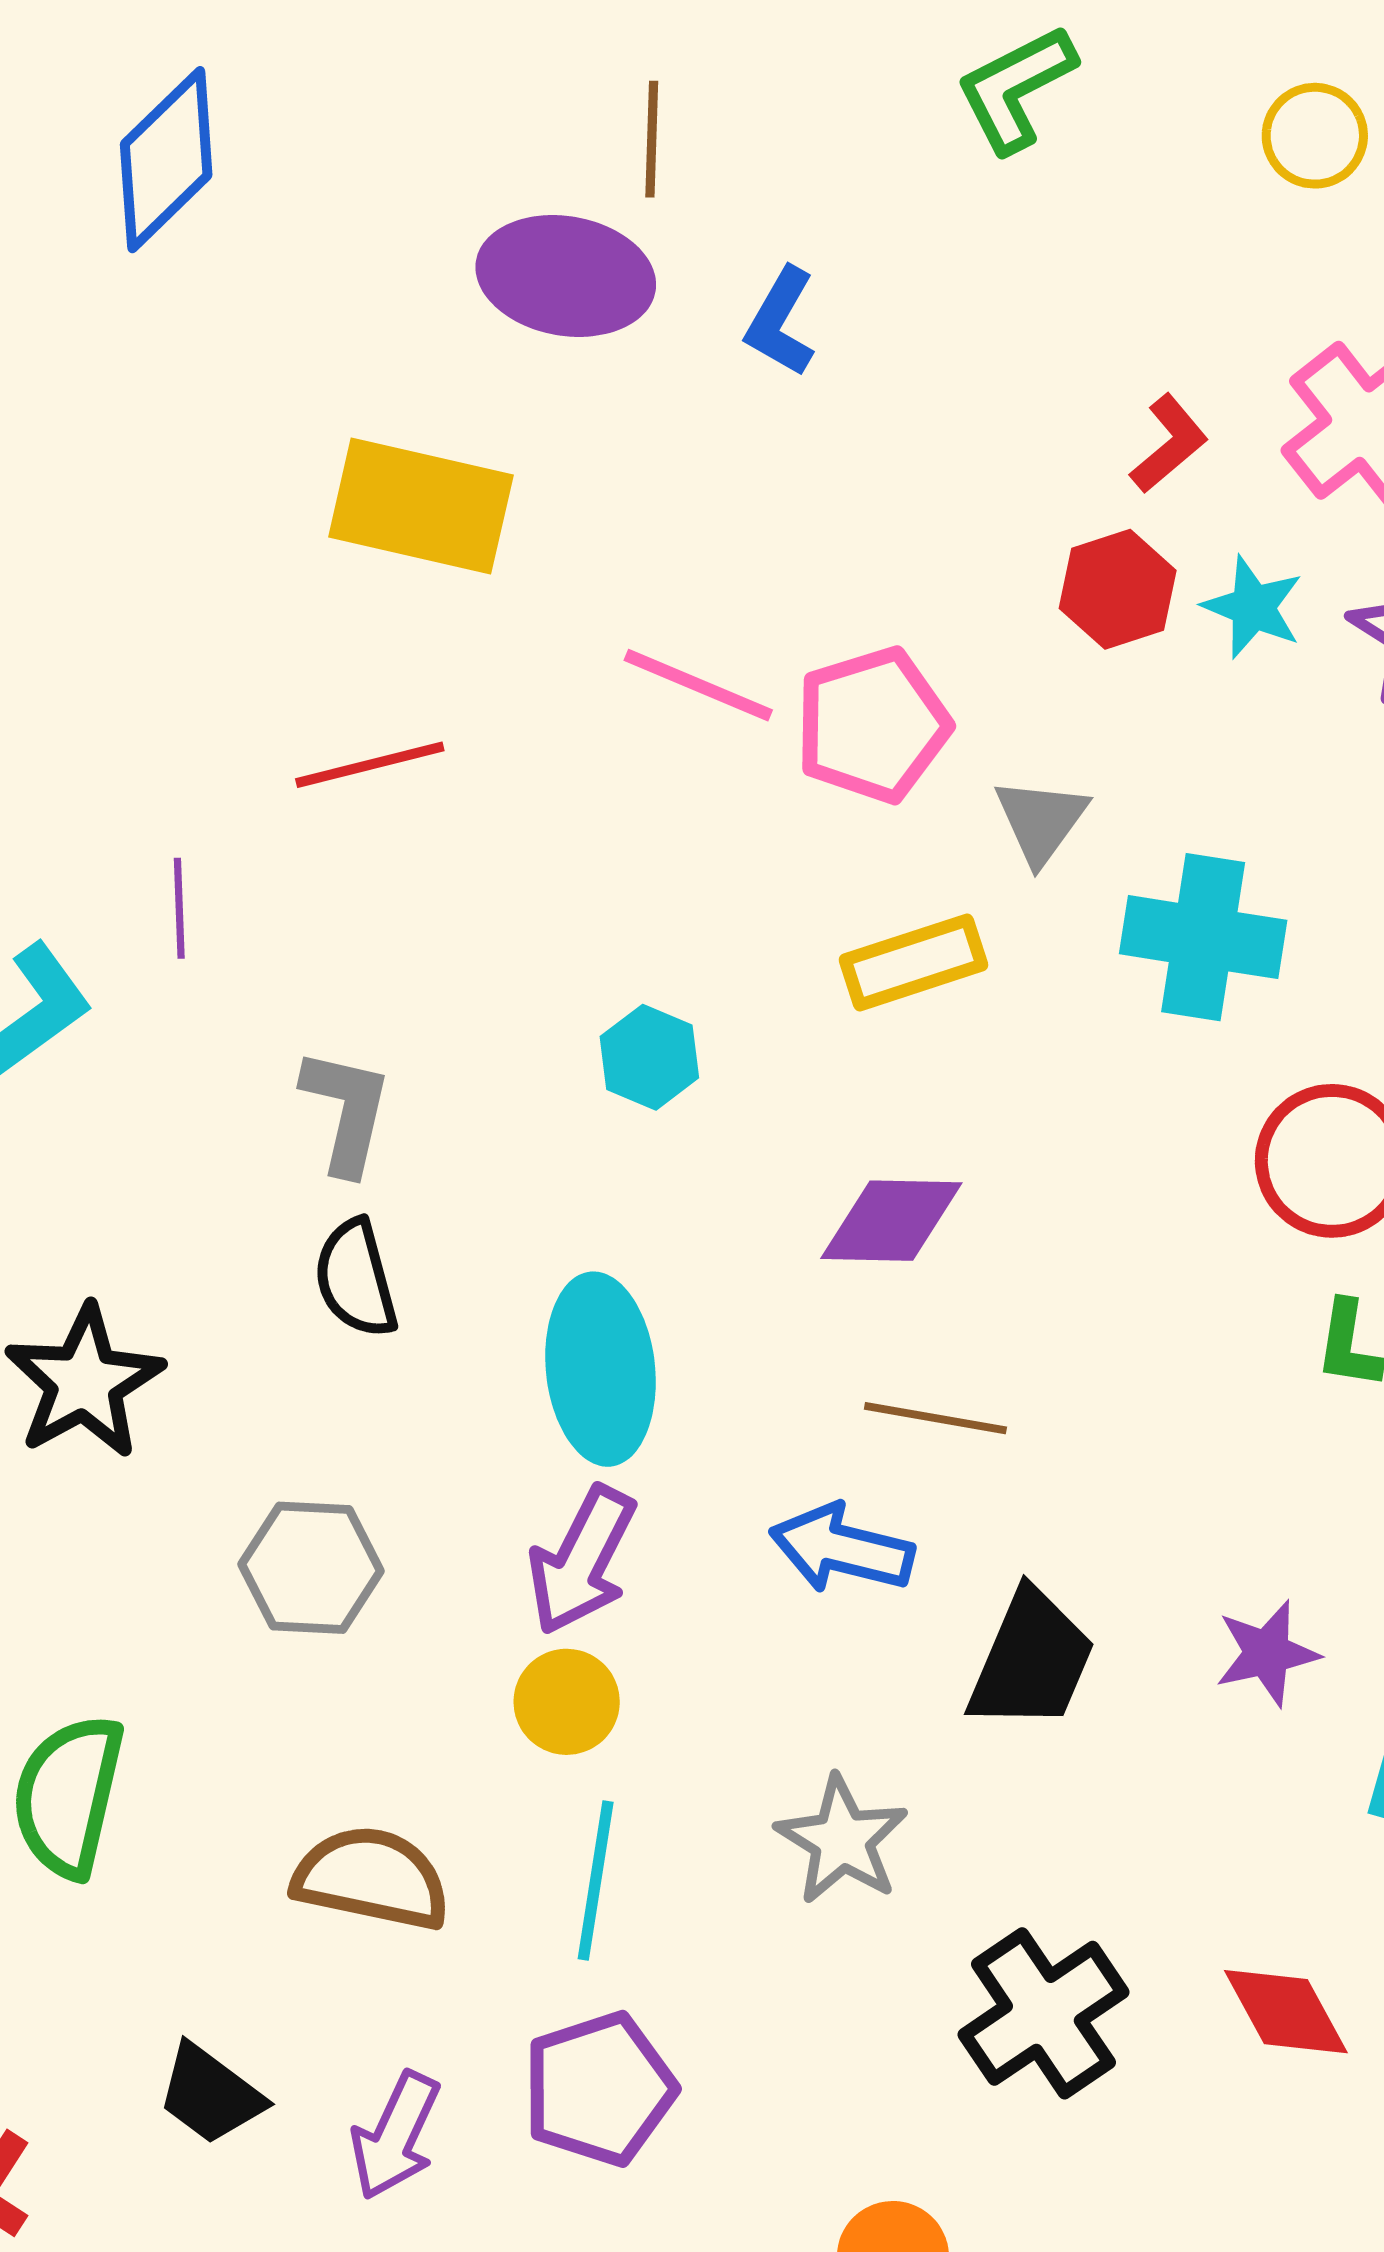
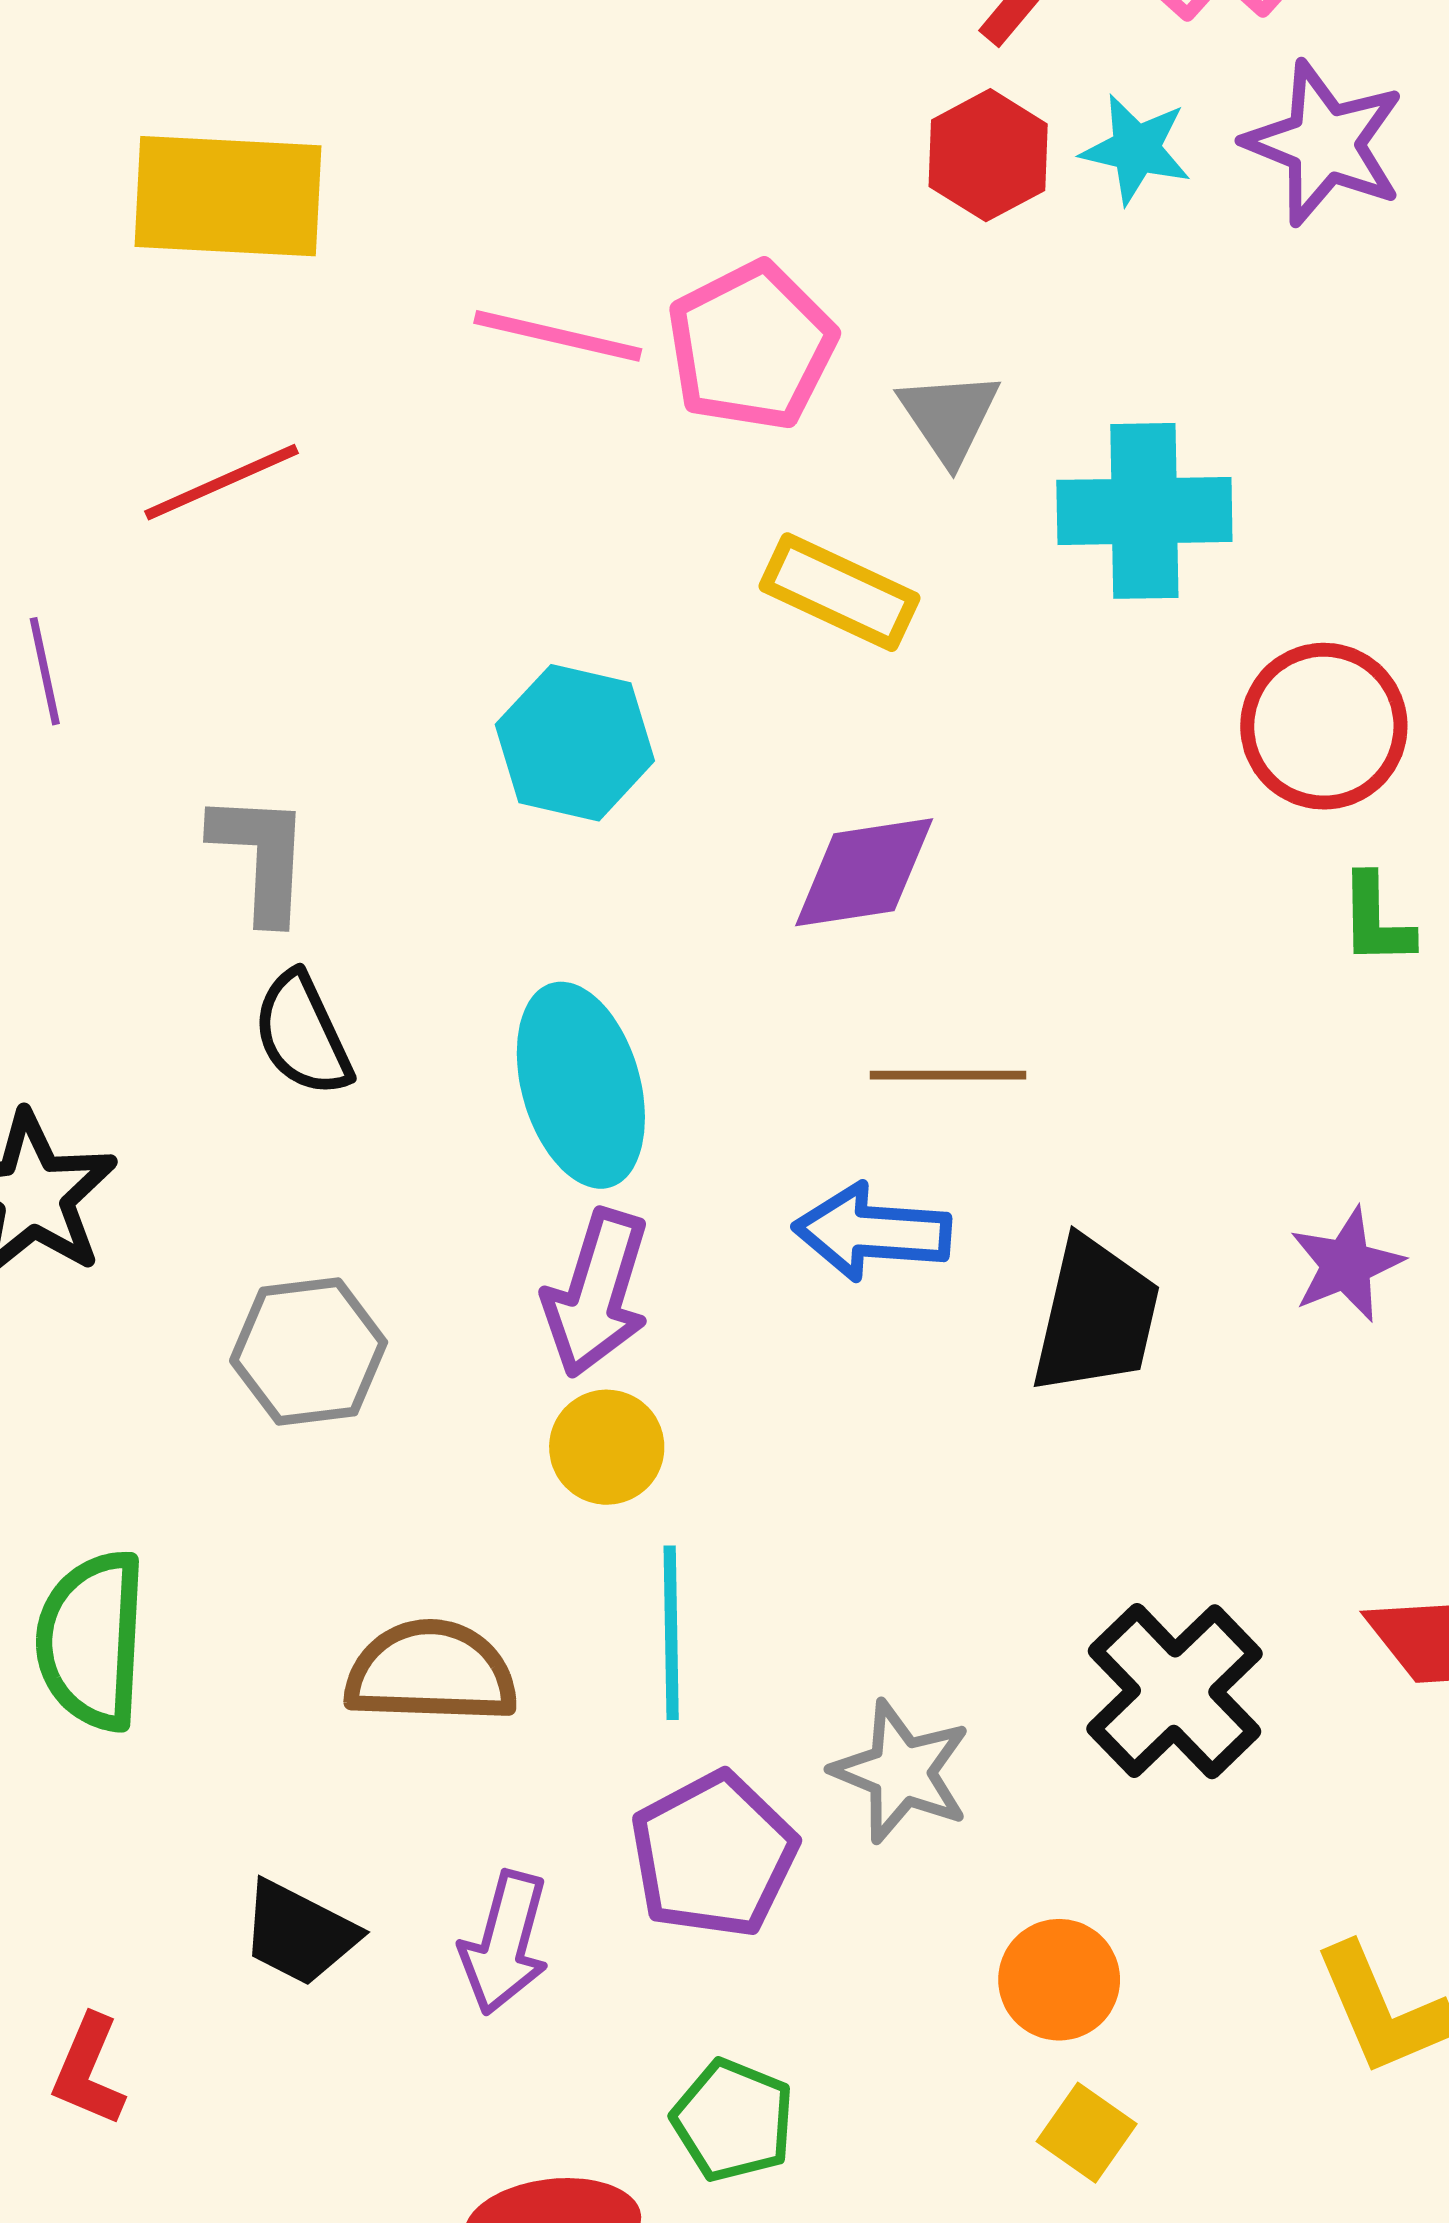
yellow rectangle: (913, 962) -> (840, 592), turned 53
cyan hexagon: (649, 1057) -> (575, 743), size x1.4
gray star: (842, 1840) -> (901, 1772), moved

